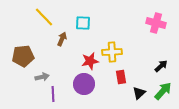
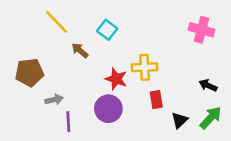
cyan square: (83, 23) -> (107, 30), turned 35
brown arrow: (62, 39) -> (80, 50), turned -72
red star: (90, 61) -> (116, 79), turned 30
black arrow: (161, 66) -> (208, 85), turned -112

